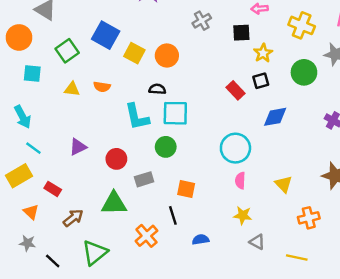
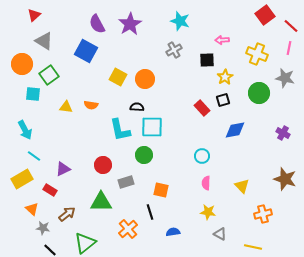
blue square: (106, 35) -> (86, 51), moved
green square: (67, 51) -> (49, 75), moved
purple triangle: (78, 147) -> (63, 169), moved
cyan circle: (235, 148) -> (202, 156), size x0.6
gray star: (27, 243) -> (43, 228), moved

